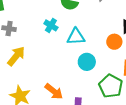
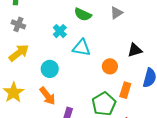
orange circle: (114, 42) -> (110, 66), moved
cyan circle: (87, 62) -> (50, 69), moved

